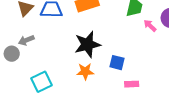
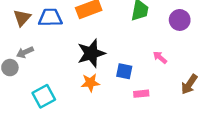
pink arrow: (150, 26) -> (160, 57), moved

